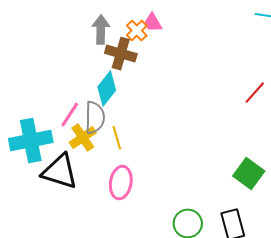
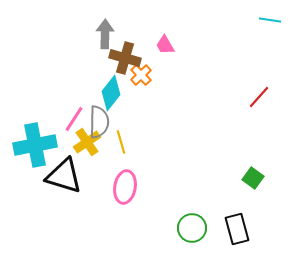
pink trapezoid: (153, 23) -> (165, 45), moved
orange cross: (137, 31) -> (141, 75), moved
green square: (249, 174) -> (253, 178), size x0.7

